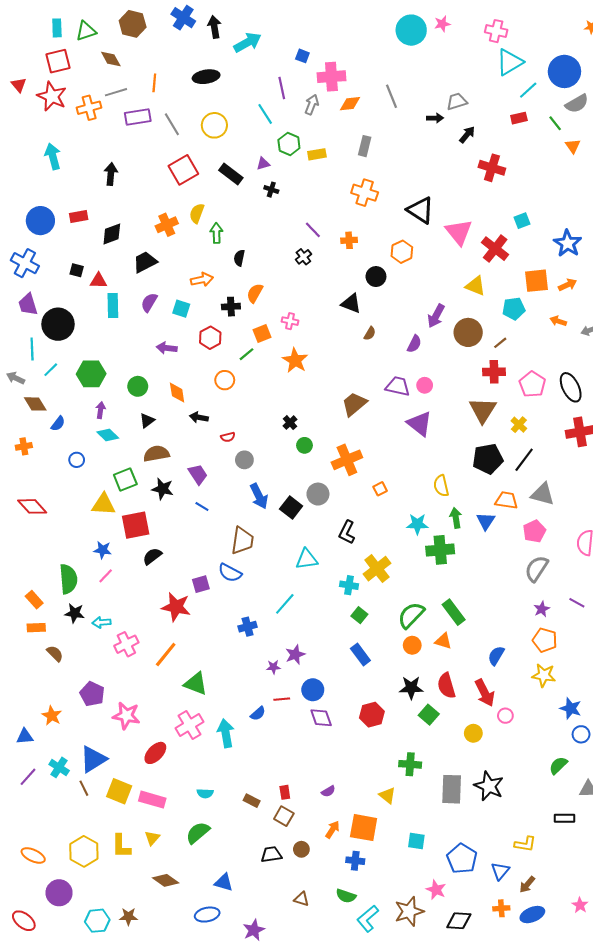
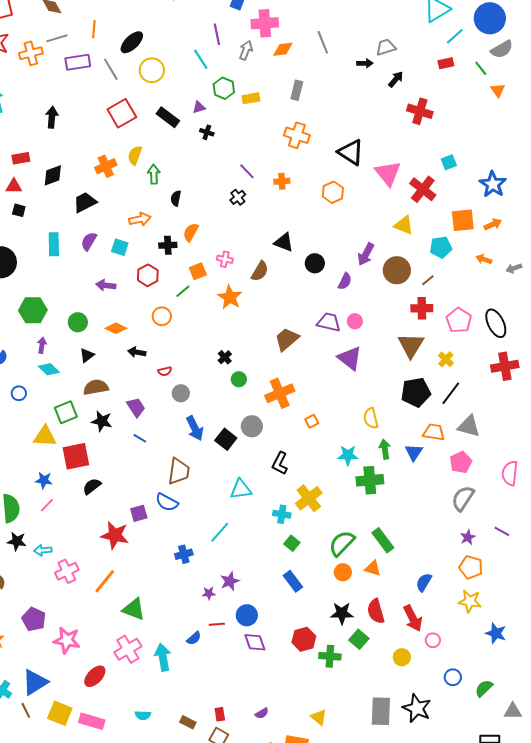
black ellipse: (206, 77) -> (132, 42), moved, turned -35
black circle: (376, 277) -> (315, 263), moved
red triangle: (98, 281) -> (14, 186), moved
brown semicircle: (370, 333) -> (260, 271), moved, size x1.5
orange diamond: (177, 393) -> (116, 328), turned -55
blue circle: (581, 734) -> (453, 677), moved
green cross: (410, 764) -> (330, 656), moved

